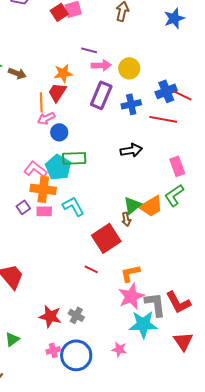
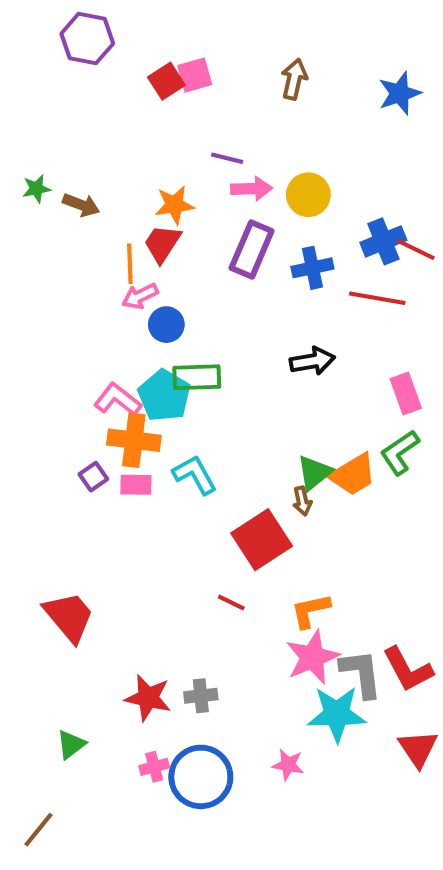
gray cross: (76, 315) -> (201, 696), turned -35

